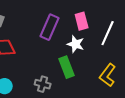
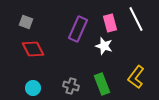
white line: (108, 33) -> (136, 19), moved, turned -50
green rectangle: (67, 67) -> (102, 84), moved

